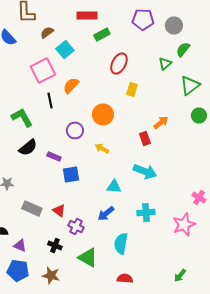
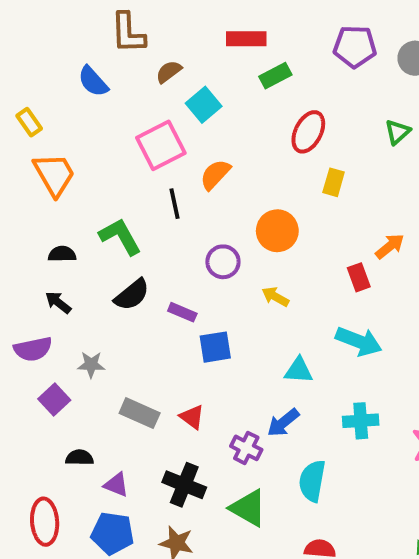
purple cross: (76, 226) -> (246, 448), moved
black cross: (55, 246) -> (184, 485), size x1.5

